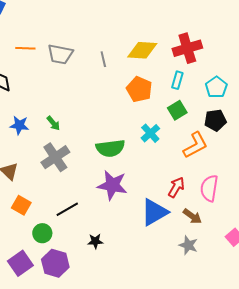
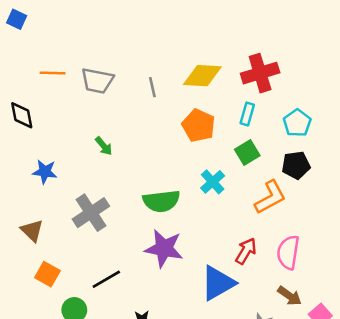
green arrow: (53, 123) -> (104, 146), moved
brown arrow: (192, 216) -> (289, 296), moved

